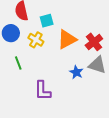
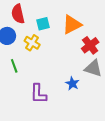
orange triangle: (67, 39) -> (72, 24), moved
blue star: (76, 72) -> (72, 83), moved

